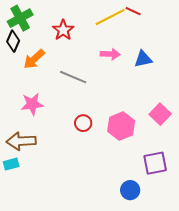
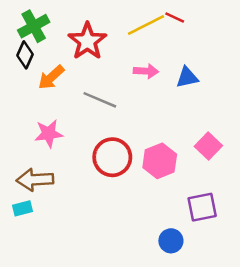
red star: (63, 30) -> (87, 41), size x1.4
red circle: (83, 123) -> (112, 157), size x1.8

